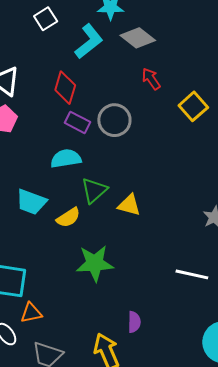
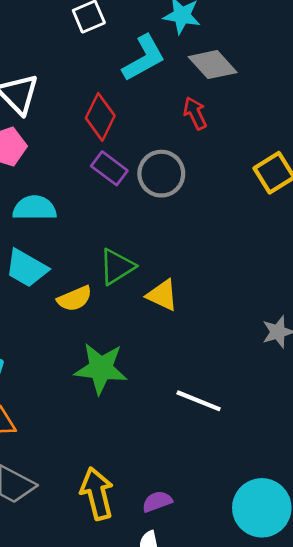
red arrow: (151, 79) -> (195, 113), moved
cyan semicircle: (66, 159) -> (35, 208), moved
white line: (192, 274) -> (199, 401), moved
purple semicircle: (134, 322) -> (157, 501), moved, turned -120

